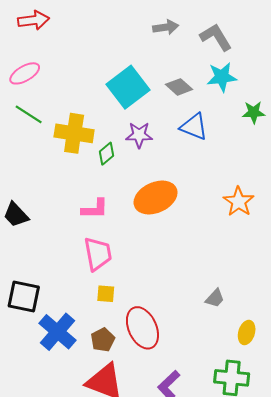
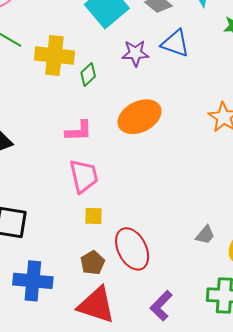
purple star: (139, 135) -> (135, 53), moved
gray trapezoid: (215, 298) -> (205, 235), moved
blue cross: (58, 332) -> (33, 281), moved, turned -33

